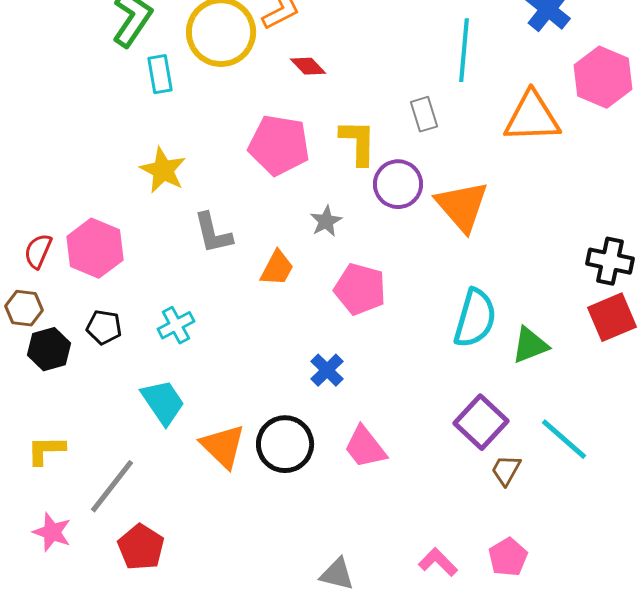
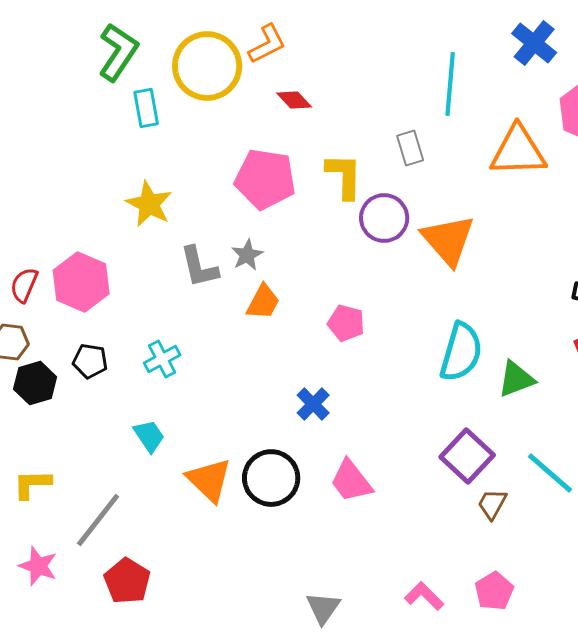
gray star: (326, 221) -> (247, 255), moved
pink pentagon: (360, 289) -> (346, 323), size x0.7
cyan trapezoid: (163, 402) -> (149, 436), size x0.7
gray triangle: (337, 574) -> (323, 608), turned 51

